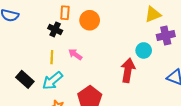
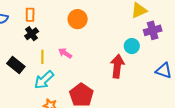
orange rectangle: (65, 13) -> (30, 15), moved
black cross: (55, 29) -> (32, 34), moved, turned 32
black rectangle: (25, 79) -> (16, 65), moved

